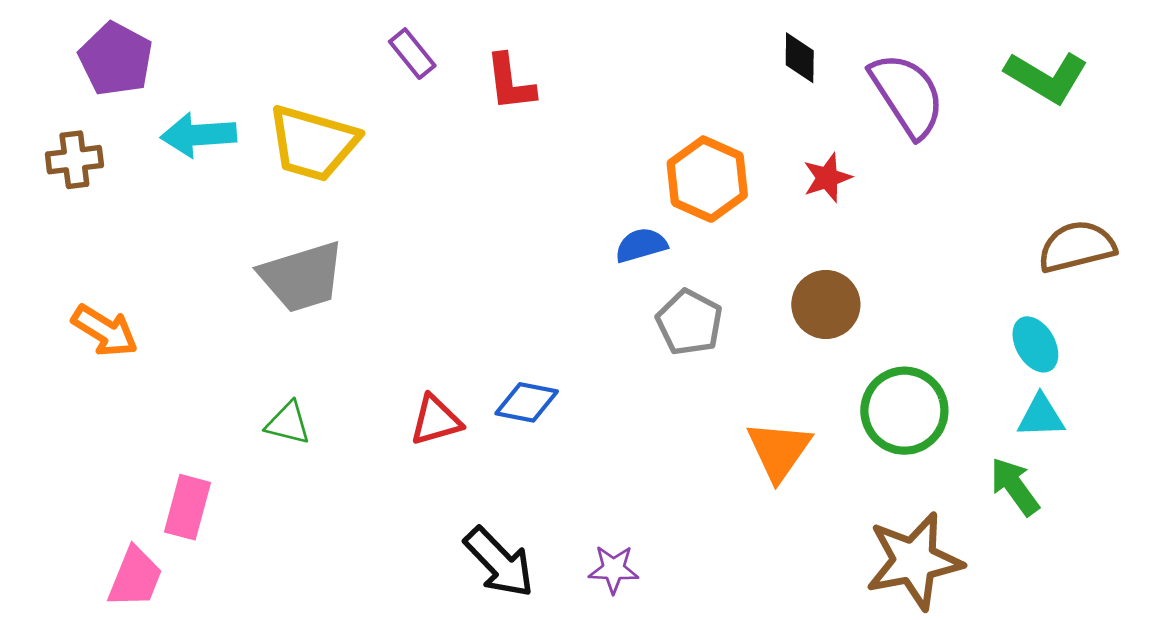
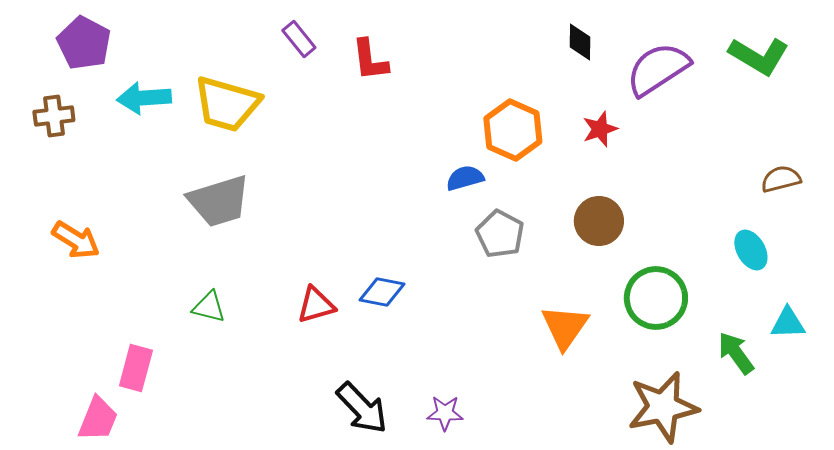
purple semicircle: (907, 95) -> (658, 69), turned -90
brown semicircle: (1077, 247) -> (781, 179), size x0.7
cyan triangle: (1041, 416) -> (788, 323), moved

